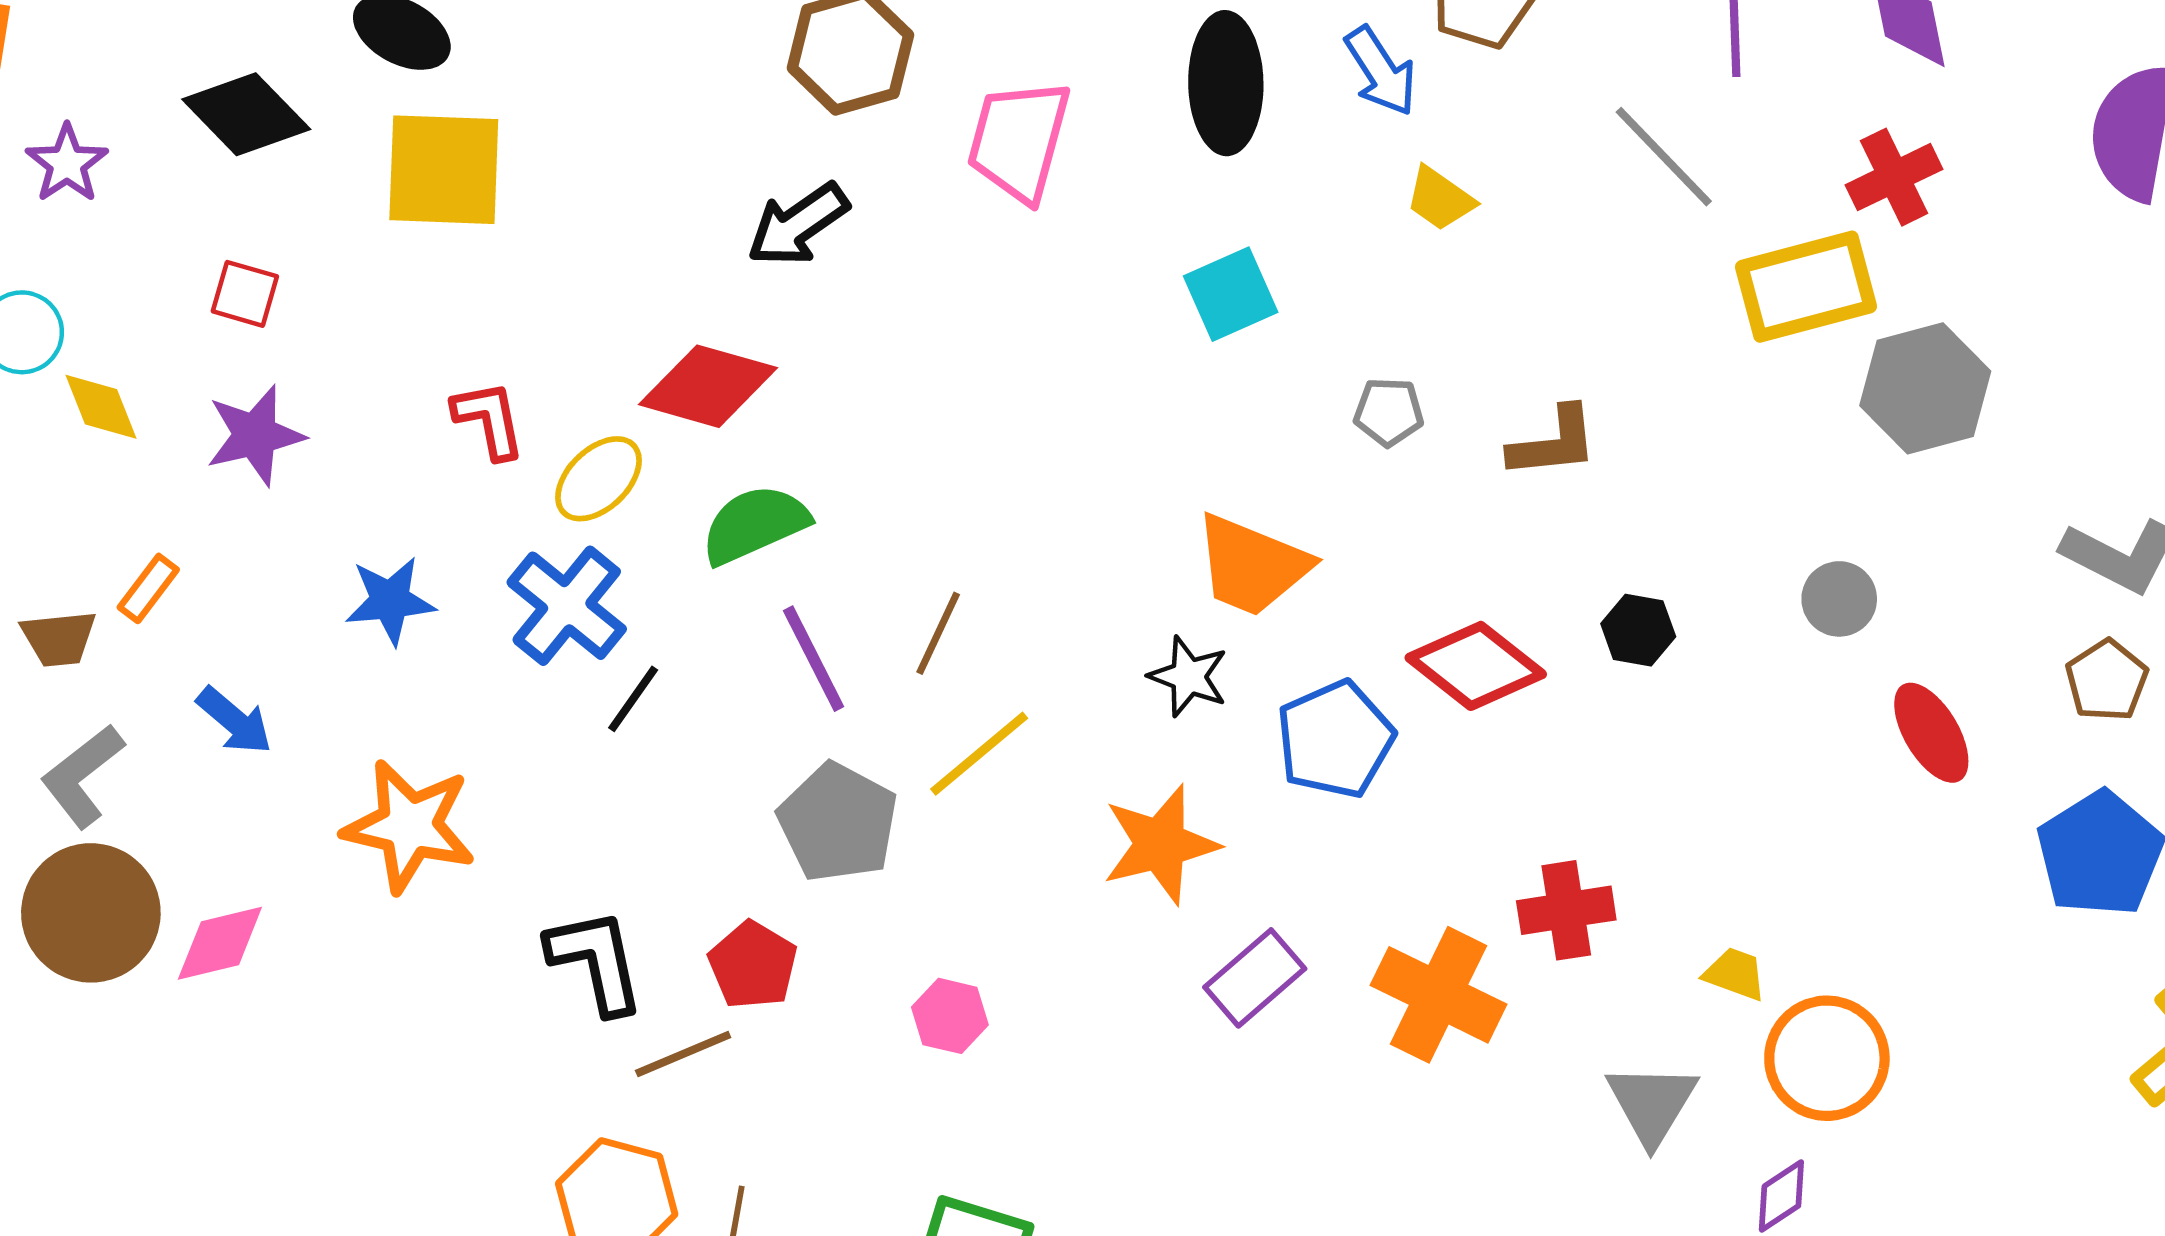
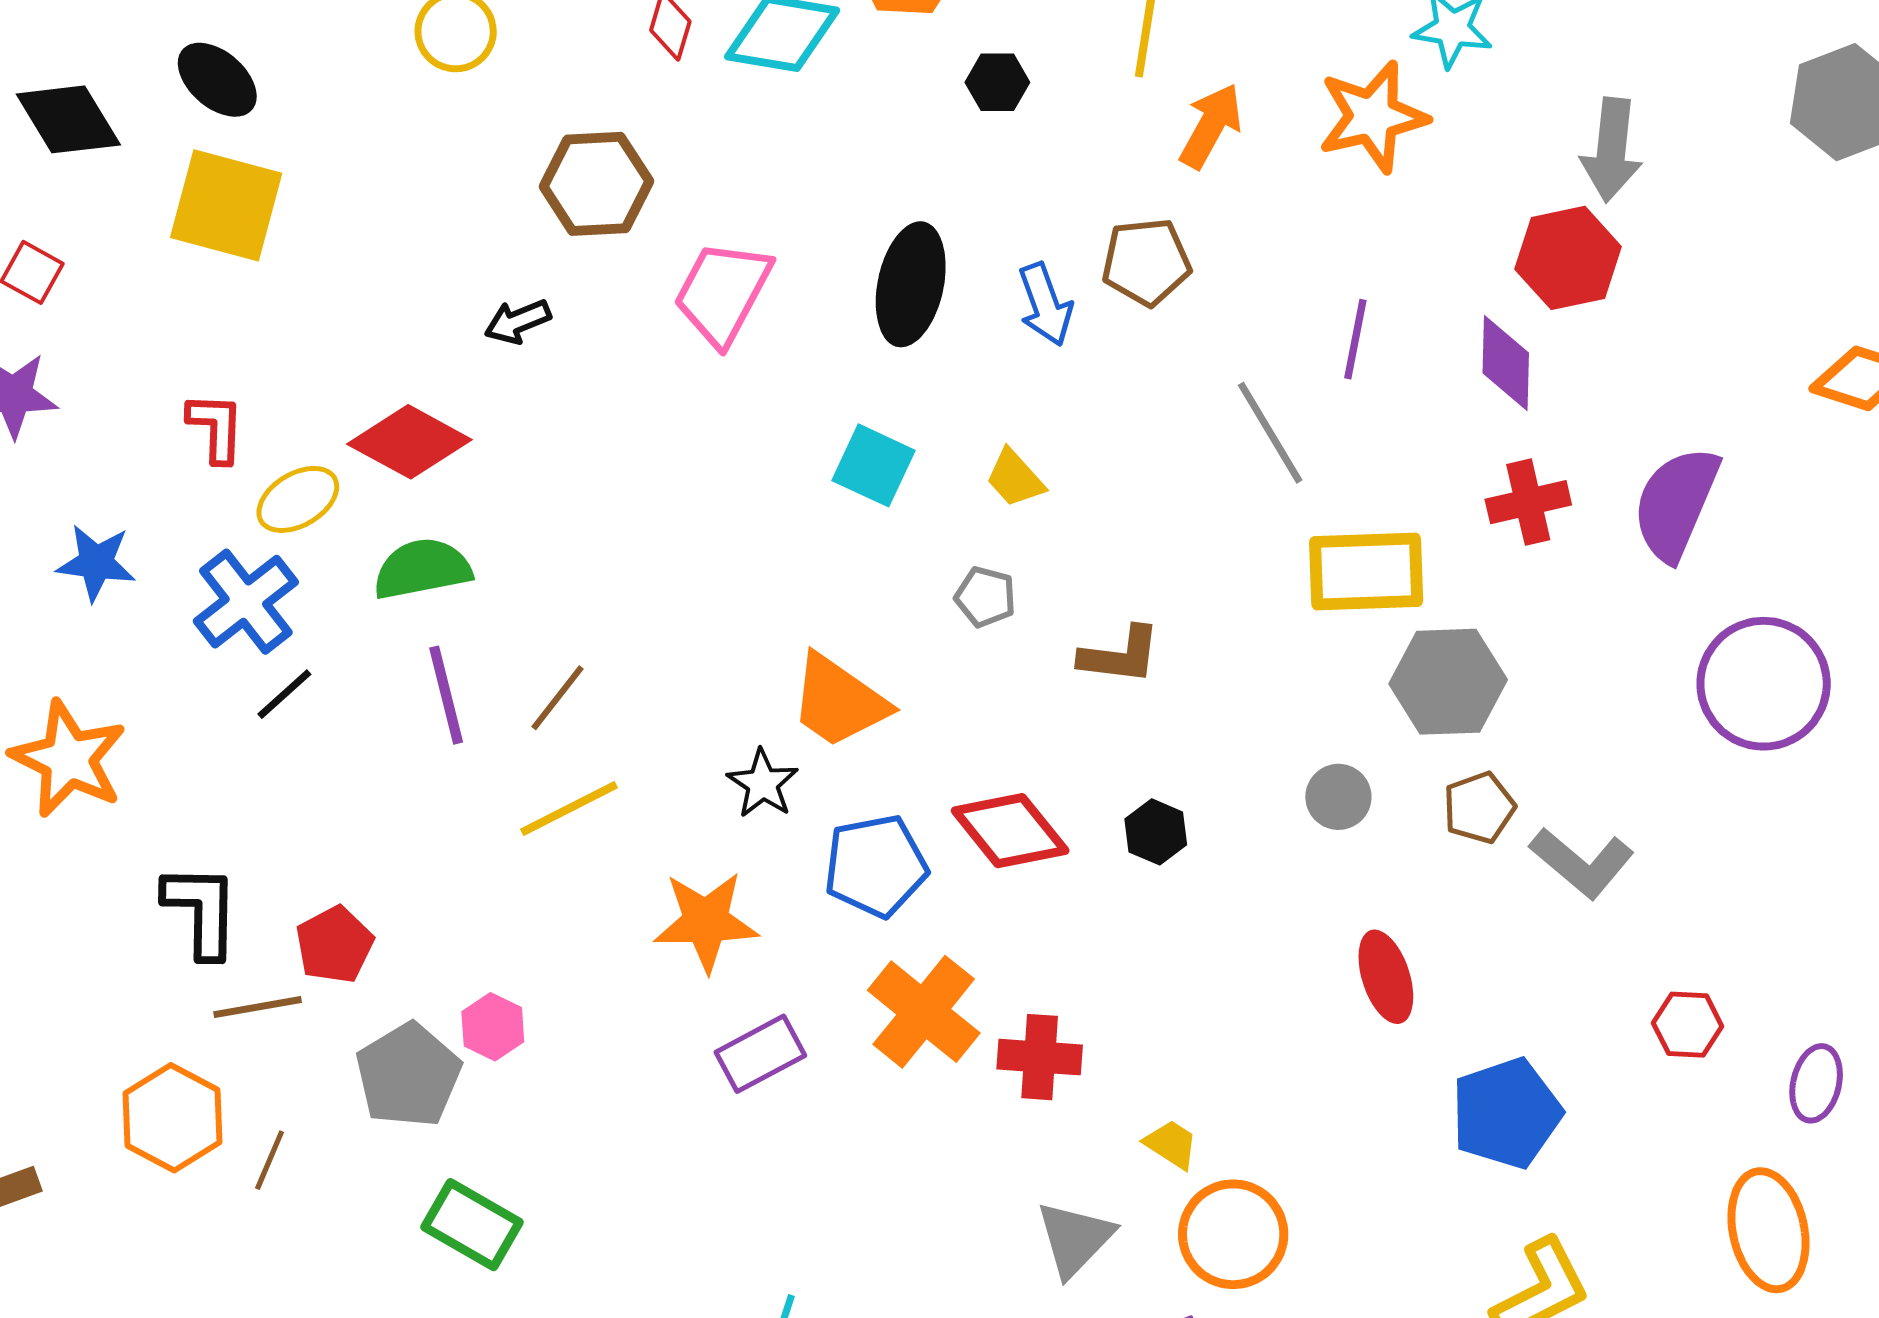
red cross: (1894, 177) -> (1528, 502), moved
yellow trapezoid: (1440, 199) -> (1015, 478), moved
black arrow: (798, 225) -> (518, 321), size x0.7
cyan square: (1231, 294) -> (874, 465), turned 36
gray circle: (1839, 599) -> (1338, 797), moved
brown pentagon: (2107, 680) -> (1479, 808), moved
gray pentagon: (838, 822) -> (408, 1075), moved
orange cross: (1439, 995) -> (924, 1012), moved

